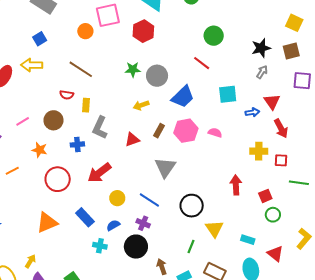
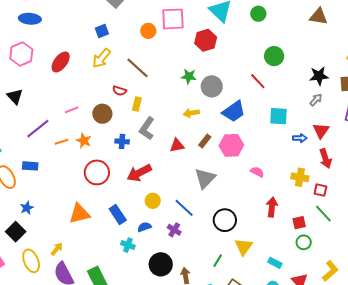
yellow arrow: (32, 65) -> (101, 58), moved, turned -60
pink semicircle: (215, 133) -> (257, 172), moved
orange line: (12, 171) -> (61, 142), moved
green line: (299, 183) -> (323, 214), moved, turned 30
black circle: (136, 247) -> (161, 264), moved

